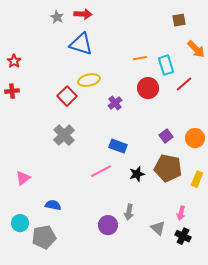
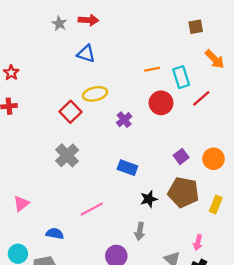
blue triangle: (81, 44) -> (86, 54), size x0.7
pink line: (101, 171) -> (92, 209), moved
gray arrow: (129, 212) -> (140, 231), moved

